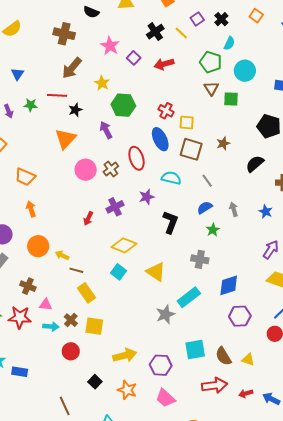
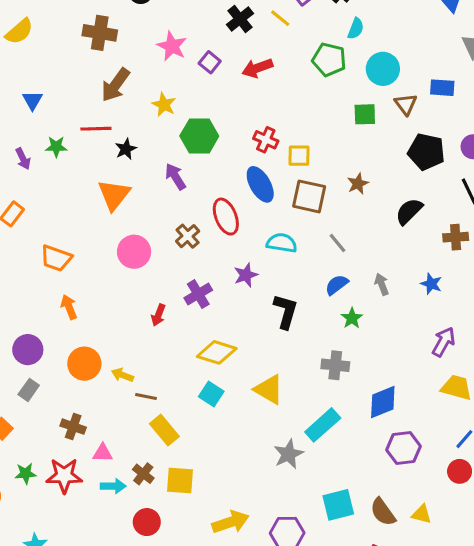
brown triangle: (211, 88) -> (406, 104), moved
pink circle: (86, 170) -> (134, 252), moved

